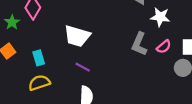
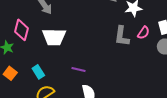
white trapezoid: (77, 36) -> (54, 37), moved

